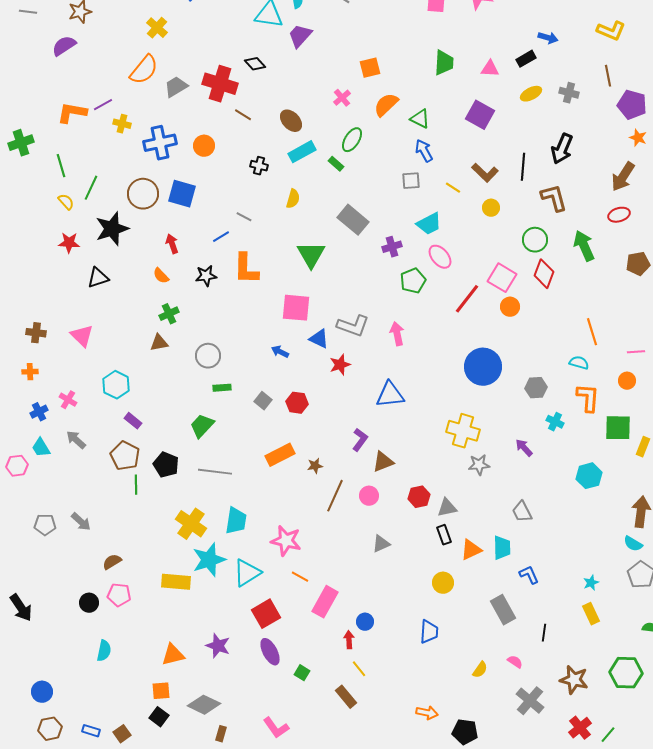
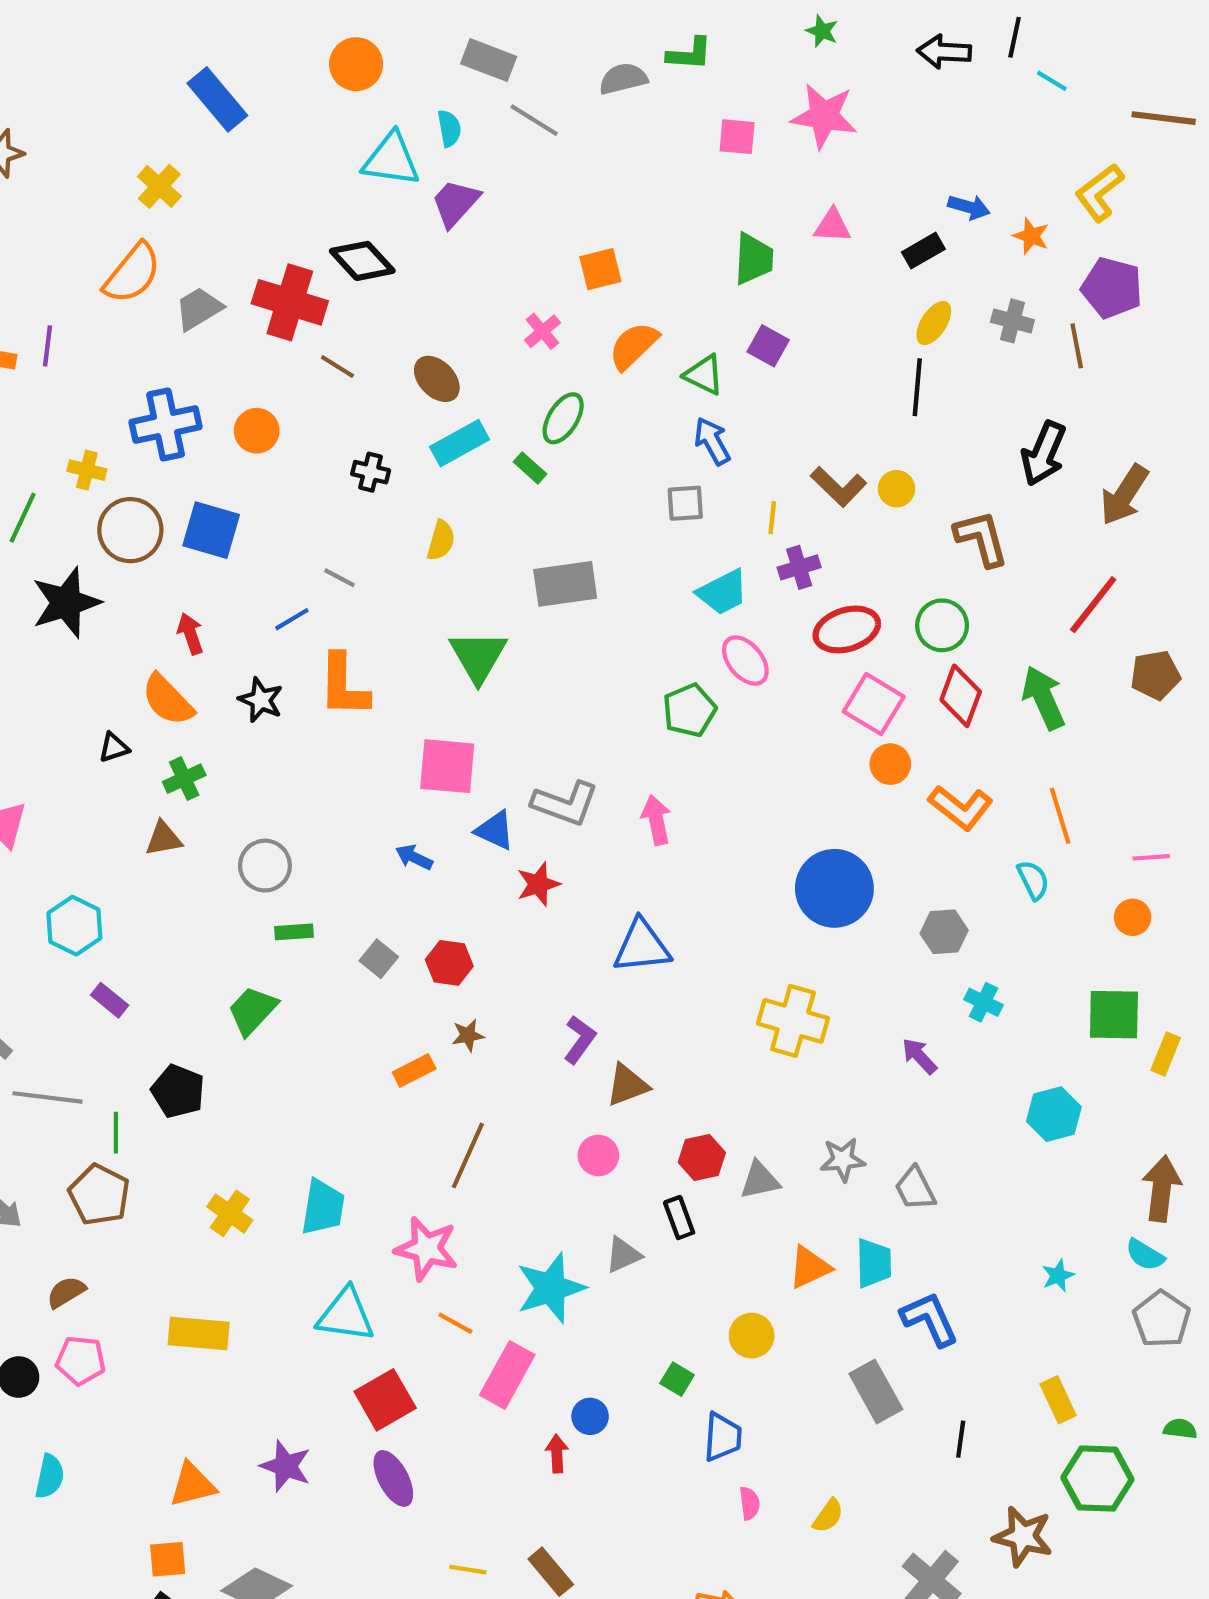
yellow L-shape: (611, 31) -> (1099, 193), turned 120
black diamond: (255, 64) -> (362, 261), size x1.4
pink triangle: (490, 69) -> (832, 226), moved
brown line: (608, 76) -> (1077, 346), moved
yellow ellipse: (531, 94) -> (934, 323), turned -30
purple line: (103, 105) -> (48, 346), turned -54
purple pentagon: (632, 105) -> (1112, 288), moved
purple square: (480, 115) -> (768, 346), moved, size x0.7
yellow cross: (122, 124) -> (87, 470), moved
orange star: (638, 138) -> (1031, 236), moved
black arrow: (562, 149) -> (1044, 453), moved
black line: (523, 167) -> (917, 387), moved
yellow line: (453, 188) -> (772, 518), turned 63
yellow circle: (491, 208) -> (897, 489), moved
red ellipse: (619, 215) -> (847, 629), moved, size x1.4
gray rectangle: (353, 220) -> (565, 584), turned -48
green arrow: (584, 246) -> (1044, 698), moved
purple cross: (392, 247) -> (799, 567), moved
orange semicircle: (161, 276) -> (168, 700), size x1.6
black star: (206, 276) -> (261, 700), turned 30
black triangle: (98, 278) -> (114, 748), moved, size x0.7
red line: (467, 299) -> (1093, 605), moved
cyan semicircle: (579, 363) -> (1033, 880), turned 48
orange L-shape: (588, 398) -> (961, 808), moved, turned 124
orange rectangle: (280, 455) -> (414, 1071), size x0.7
brown pentagon: (125, 456) -> (99, 1195), moved
gray star: (479, 465) -> (843, 1160), moved
brown star: (315, 466) -> (468, 1035), moved
gray line: (215, 472) -> (48, 1097), moved
brown line: (335, 496) -> (468, 1155), moved
yellow cross: (191, 524) -> (230, 1213), size x0.7
black rectangle: (444, 535) -> (679, 1218), moved
cyan star: (209, 560) -> (551, 1288), moved
cyan triangle: (247, 573) -> (346, 1315), turned 40
blue L-shape: (529, 575) -> (930, 1319), size x1.4
cyan star: (591, 583) -> (1058, 1276), moved
pink semicircle: (515, 662) -> (749, 1503), moved, turned 49
yellow line: (359, 669) -> (468, 1570), moved, turned -42
green square: (302, 673) -> (677, 1379), moved
green hexagon: (626, 673) -> (1097, 1478), moved

